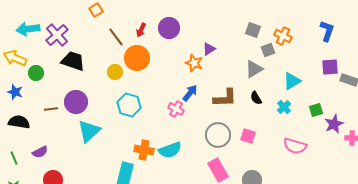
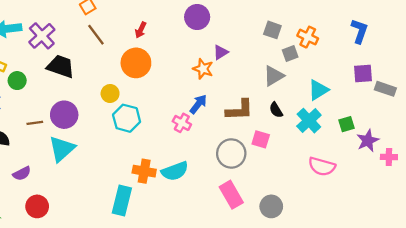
purple circle: (169, 28) -> (197, 17), moved
brown line: (116, 37) -> (96, 35), moved
yellow circle: (115, 72) -> (110, 93), moved
cyan cross: (284, 107) -> (309, 121), size x1.5
cyan triangle: (89, 131) -> (62, 149), moved
pink square: (248, 136) -> (261, 139), moved

